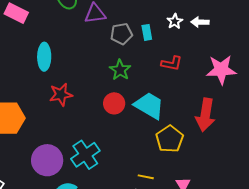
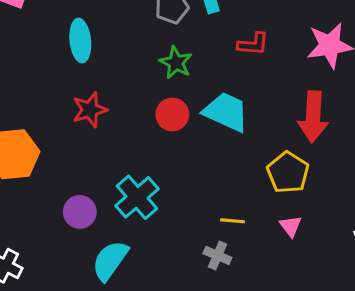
cyan ellipse: (44, 57) -> (80, 41), moved
yellow pentagon: (170, 139) -> (288, 172), moved
purple circle: (47, 160) -> (80, 212), size x0.7

